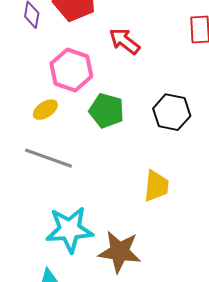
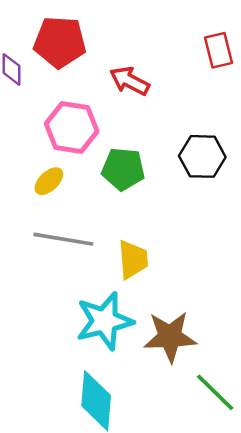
yellow trapezoid: (156, 186) -> (133, 260), moved

